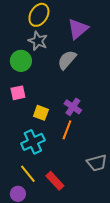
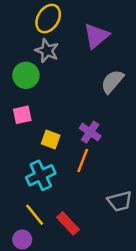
gray semicircle: (67, 60) -> (112, 81), moved

